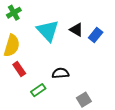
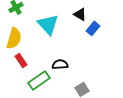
black triangle: (76, 30) -> (80, 14), moved
green rectangle: (38, 90) -> (39, 80), size x1.5

